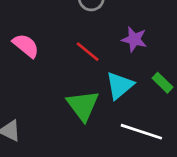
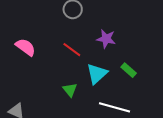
green triangle: (83, 105) -> (70, 90), size x0.6

